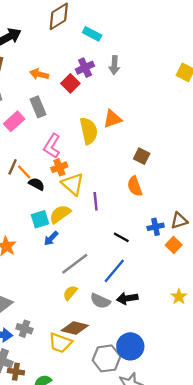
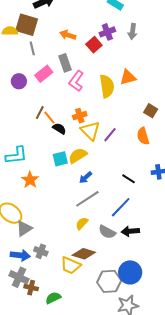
pink L-shape: (52, 146) -> (76, 81), moved
purple line: (96, 201) -> (110, 135), moved, turned 42
blue arrow: (51, 238) -> (86, 177), moved

